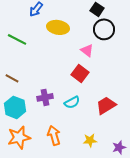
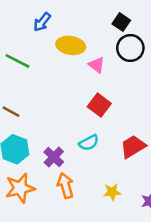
pink triangle: (87, 50) -> (97, 65), moved
purple cross: (45, 97) -> (54, 157), moved, turned -35

